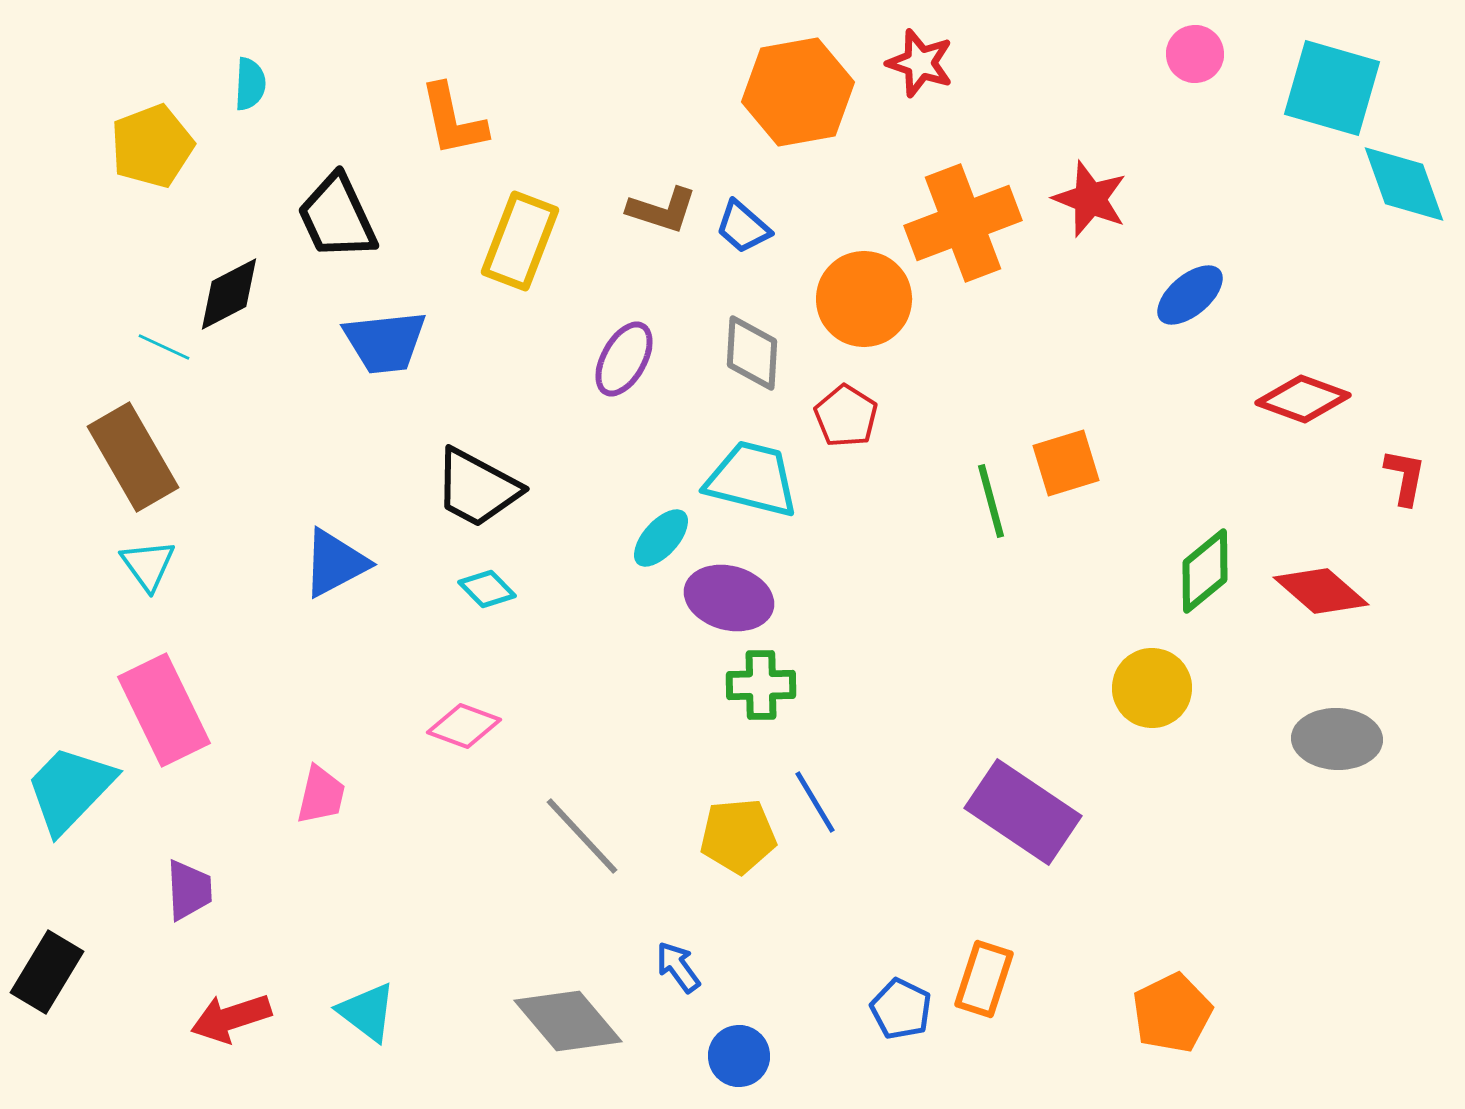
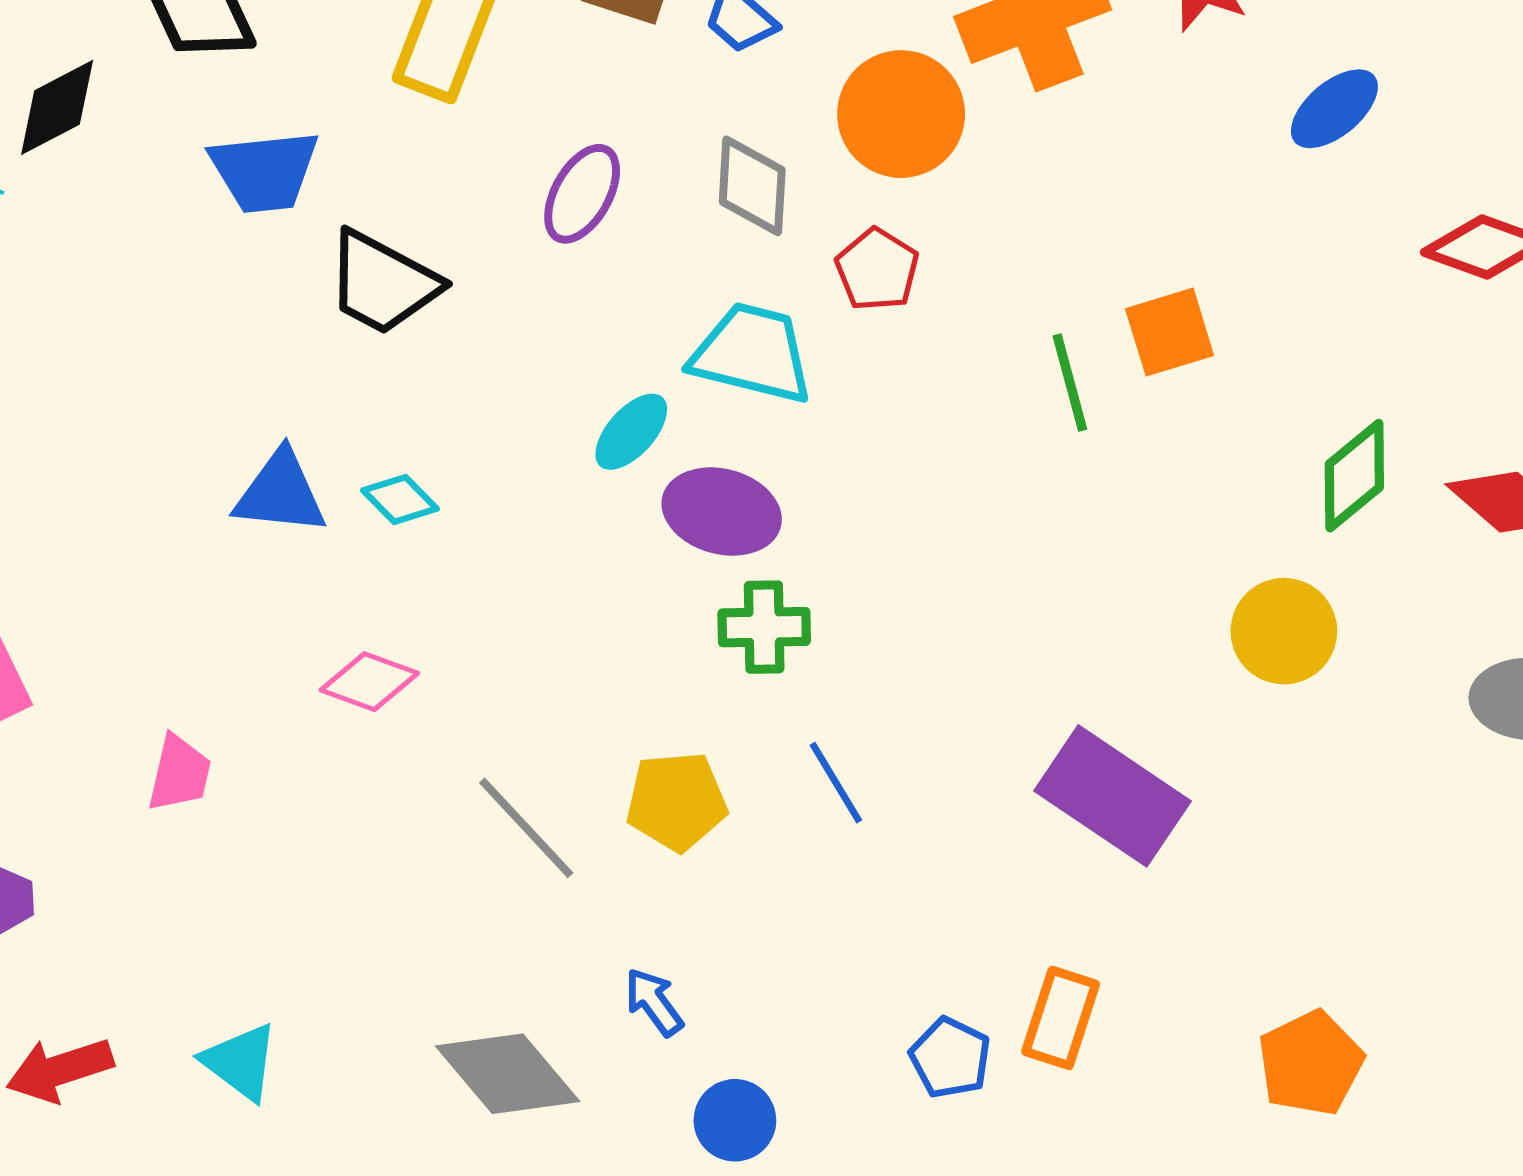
black trapezoid: (477, 488) -> (383, 283), moved
blue triangle: (335, 563) -> (280, 493), moved, turned 34
yellow pentagon: (738, 836) -> (676, 801), moved

